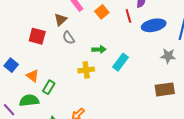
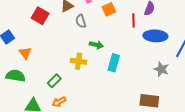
gray semicircle: (68, 38) -> (81, 21), moved
cyan rectangle: (120, 62) -> (114, 63), turned -36
green rectangle: (49, 87) -> (54, 81), moved

